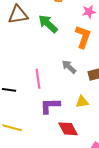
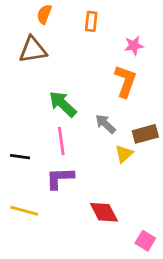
green arrow: (48, 24) -> (63, 104), moved
yellow triangle: (82, 102) -> (124, 154), moved, turned -32
purple L-shape: (50, 106) -> (60, 178), moved

